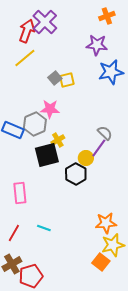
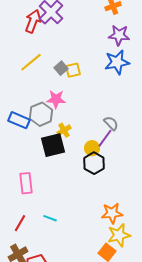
purple star: (97, 45) -> (119, 35), moved
yellow line: (25, 58) -> (31, 62), moved
black hexagon: (76, 174) -> (94, 163), moved

